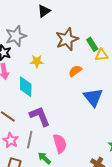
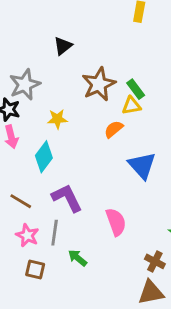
yellow triangle: (102, 55) -> (131, 106), moved
cyan diamond: (26, 87) -> (44, 157), turned 40
pink semicircle: (60, 144) -> (116, 222), moved

